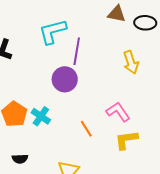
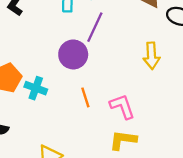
cyan cross: (41, 116) -> (36, 88), turned -30
orange line: (86, 129) -> (85, 97), moved

